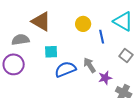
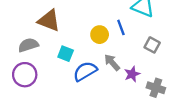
yellow circle: (83, 24) -> (100, 35), moved
cyan square: (51, 52) -> (66, 54), turned 32

